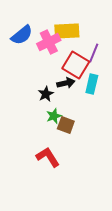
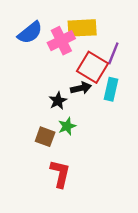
brown square: (66, 125) -> (45, 137), moved
red L-shape: (48, 157) -> (60, 174), turned 45

